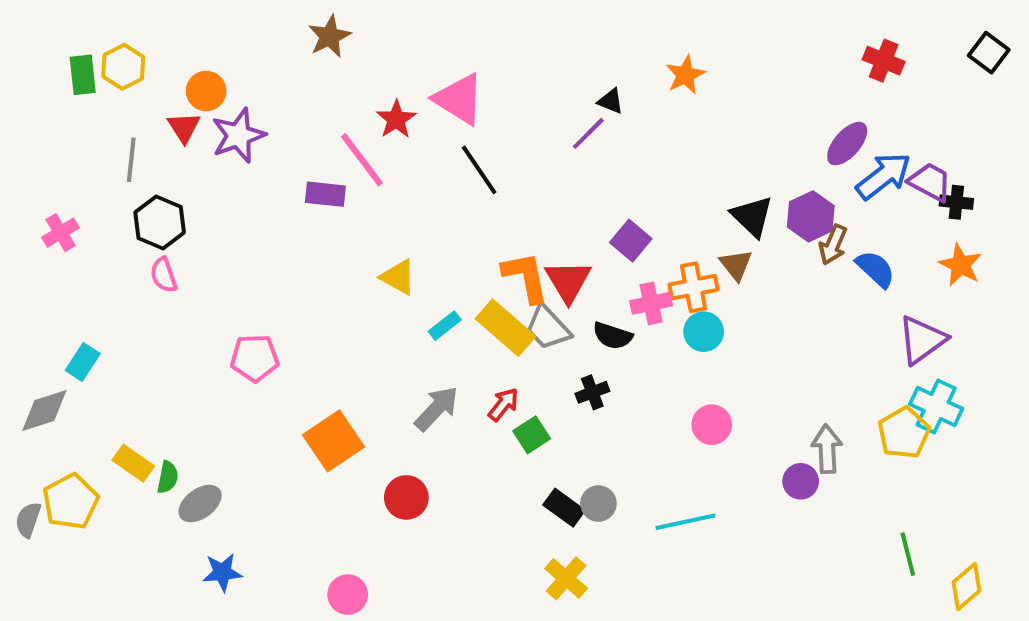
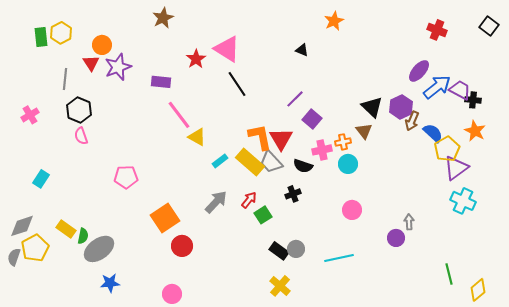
orange star: (685, 75) -> (334, 21), moved
purple line: (588, 133) -> (295, 99), moved
pink line: (362, 160) -> (179, 115), moved
purple rectangle: (325, 194) -> (161, 82), moved
orange cross: (693, 287) -> (343, 142), size x0.7
gray diamond: (44, 411) -> (22, 226), moved
yellow pentagon: (904, 433) -> (447, 149), moved
gray arrow: (827, 449) -> (409, 222), size x0.7
red circle: (406, 497) -> (182, 246), moved
gray ellipse: (200, 504) -> (99, 249), size x1.4

